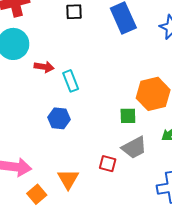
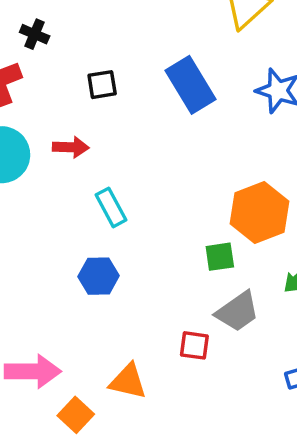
red arrow: (44, 67) -> (71, 147), moved
orange triangle: (68, 179) -> (128, 381), turned -40

